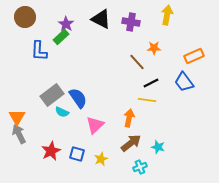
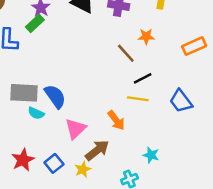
blue trapezoid: (184, 82) -> (181, 101), moved
gray rectangle: (52, 95) -> (24, 93), turned 40
orange arrow: (129, 118) -> (116, 120), turned 132
brown arrow: (131, 143) -> (97, 150), moved
blue square: (77, 154) -> (54, 163), turned 35

